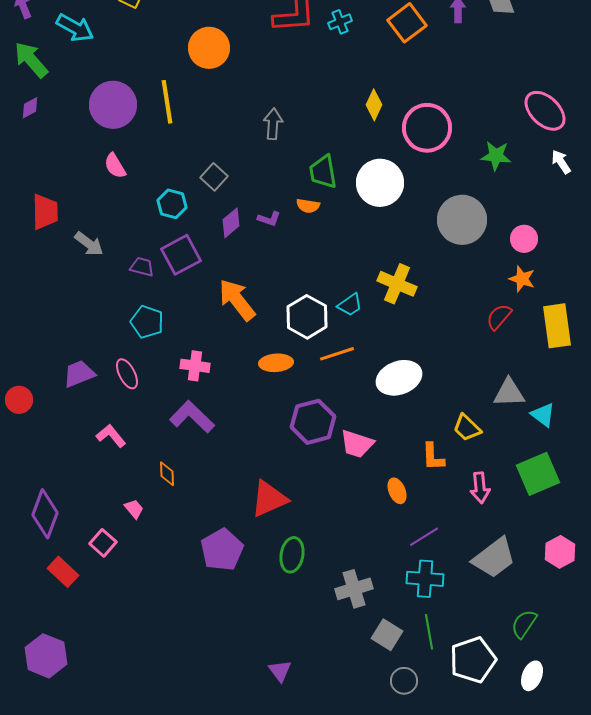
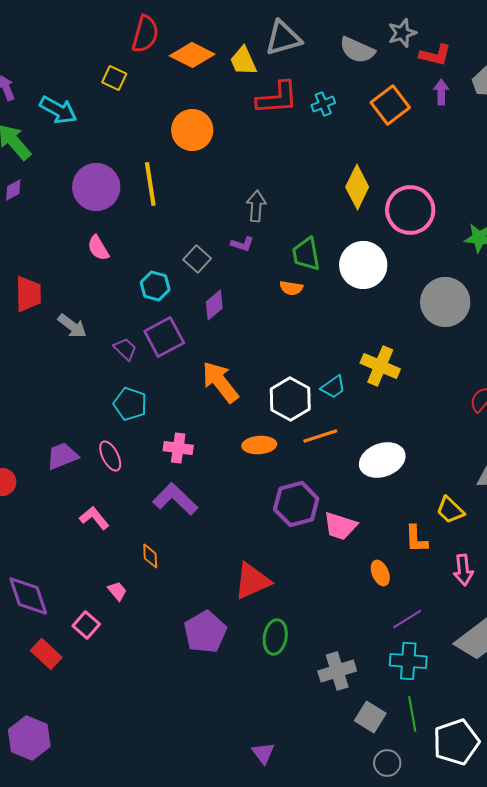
yellow diamond: (374, 105) -> (357, 187), size x1.4
purple L-shape: (269, 219) -> (242, 244), moved
purple trapezoid: (142, 267) -> (125, 349), turned 30
purple diamond: (45, 514) -> (28, 596), turned -39

